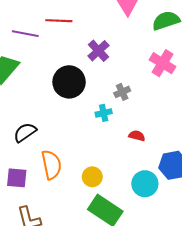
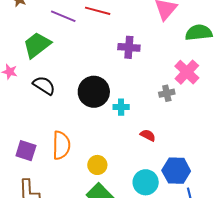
purple cross: (98, 51) -> (129, 47), turned 35
black circle: (69, 82) -> (94, 92), moved
gray cross: (122, 92) -> (167, 93), moved
black semicircle: (25, 132) -> (44, 85), moved, turned 55

